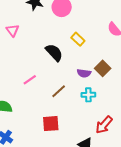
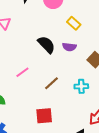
yellow rectangle: (78, 39) -> (74, 23), moved
purple semicircle: (84, 73) -> (69, 47), moved

